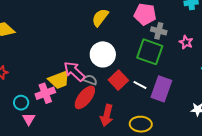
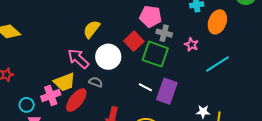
yellow semicircle: (100, 18) -> (91, 29), moved
pink arrow: (74, 71) -> (78, 59), moved
red square: (118, 80) -> (134, 41), moved
red ellipse: (85, 97) -> (76, 100), moved

